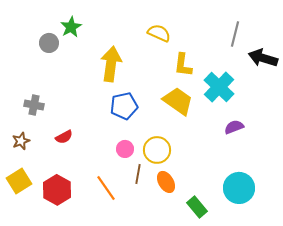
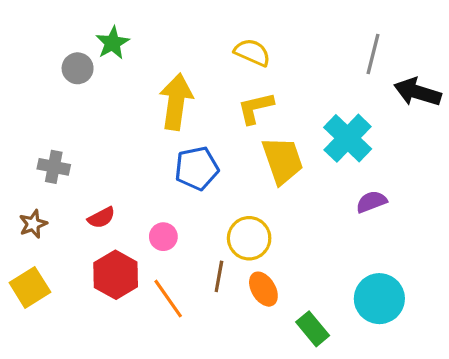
yellow L-shape: (183, 65) -> (255, 108), moved, turned 70
yellow trapezoid: (178, 101) -> (282, 160), turned 36
pink circle: (125, 149) -> (163, 237), moved
red hexagon: (57, 190) -> (116, 275), moved

